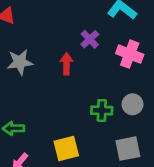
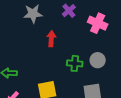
gray star: (20, 62) -> (33, 14), moved
red arrow: (67, 64) -> (51, 39), moved

